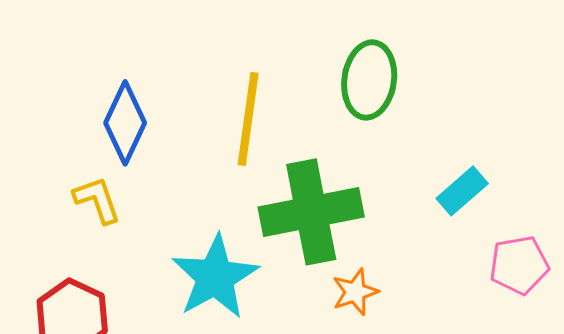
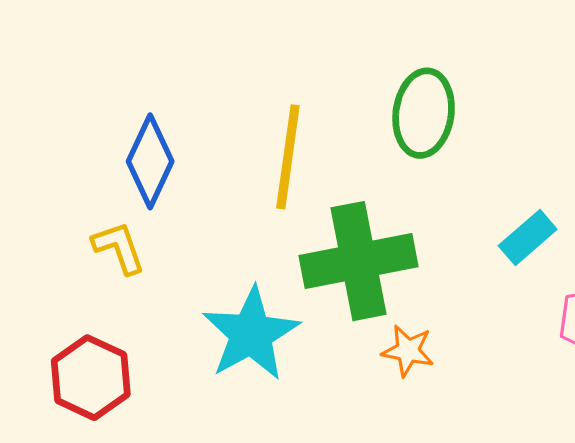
orange star: (355, 292) -> (408, 351), turned 30

